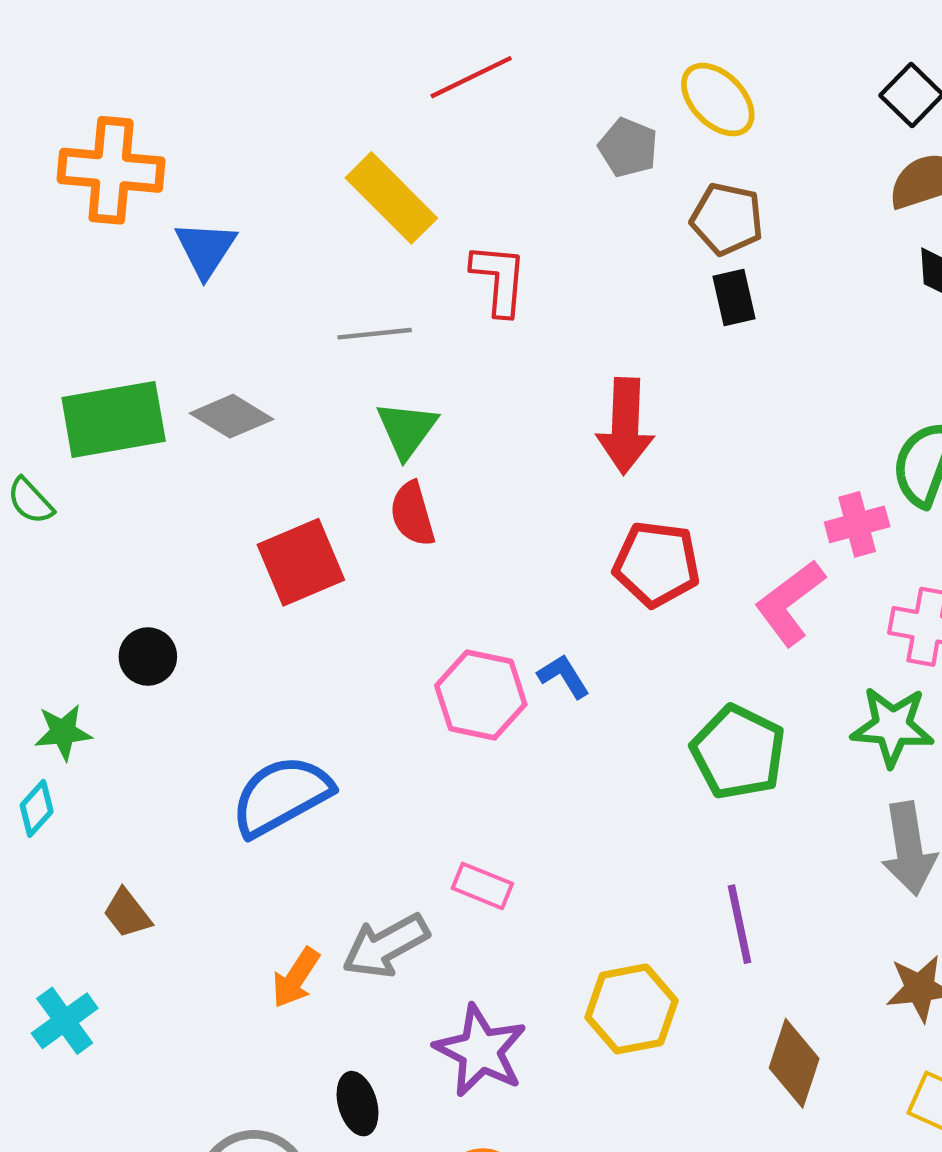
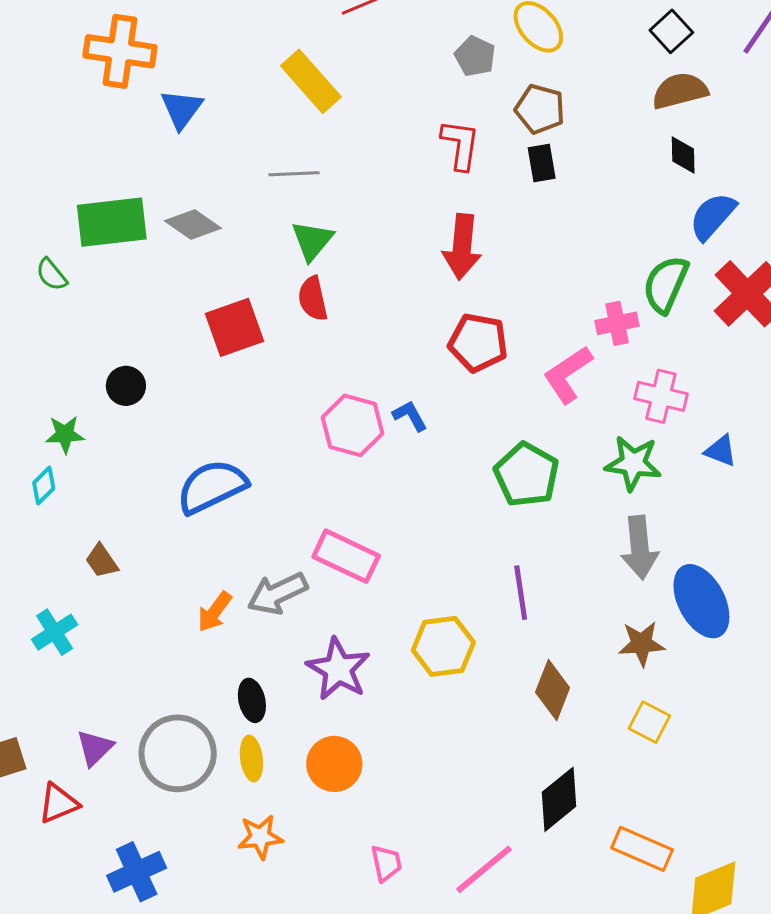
red L-shape: (499, 279) -> (460, 145), moved
pink rectangle: (482, 886) -> (346, 556), size x1.6

